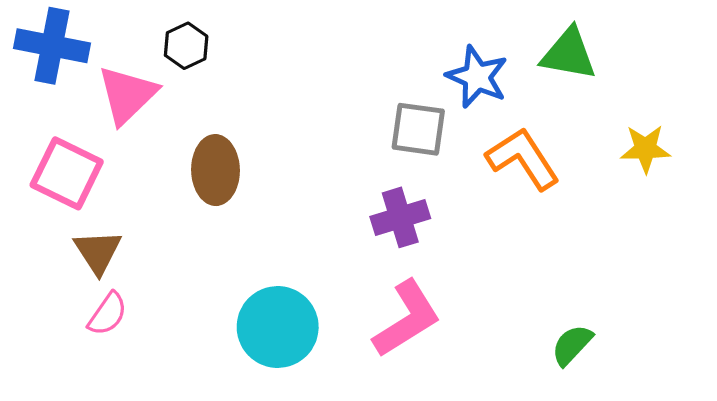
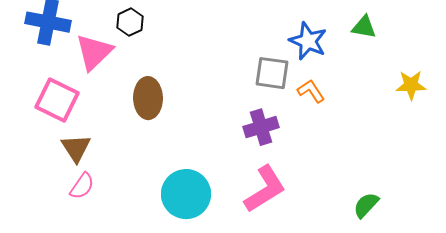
green triangle: (569, 54) -> (364, 27), size x0.7
orange L-shape: (523, 159) -> (311, 91), moved, size x0.6

